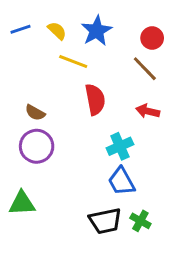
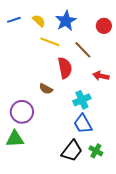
brown line: (145, 69) -> (83, 50), moved
brown semicircle: (35, 113) -> (46, 89), moved
purple circle: (37, 146) -> (22, 112), moved
black trapezoid: (105, 221) -> (72, 151), turned -40

